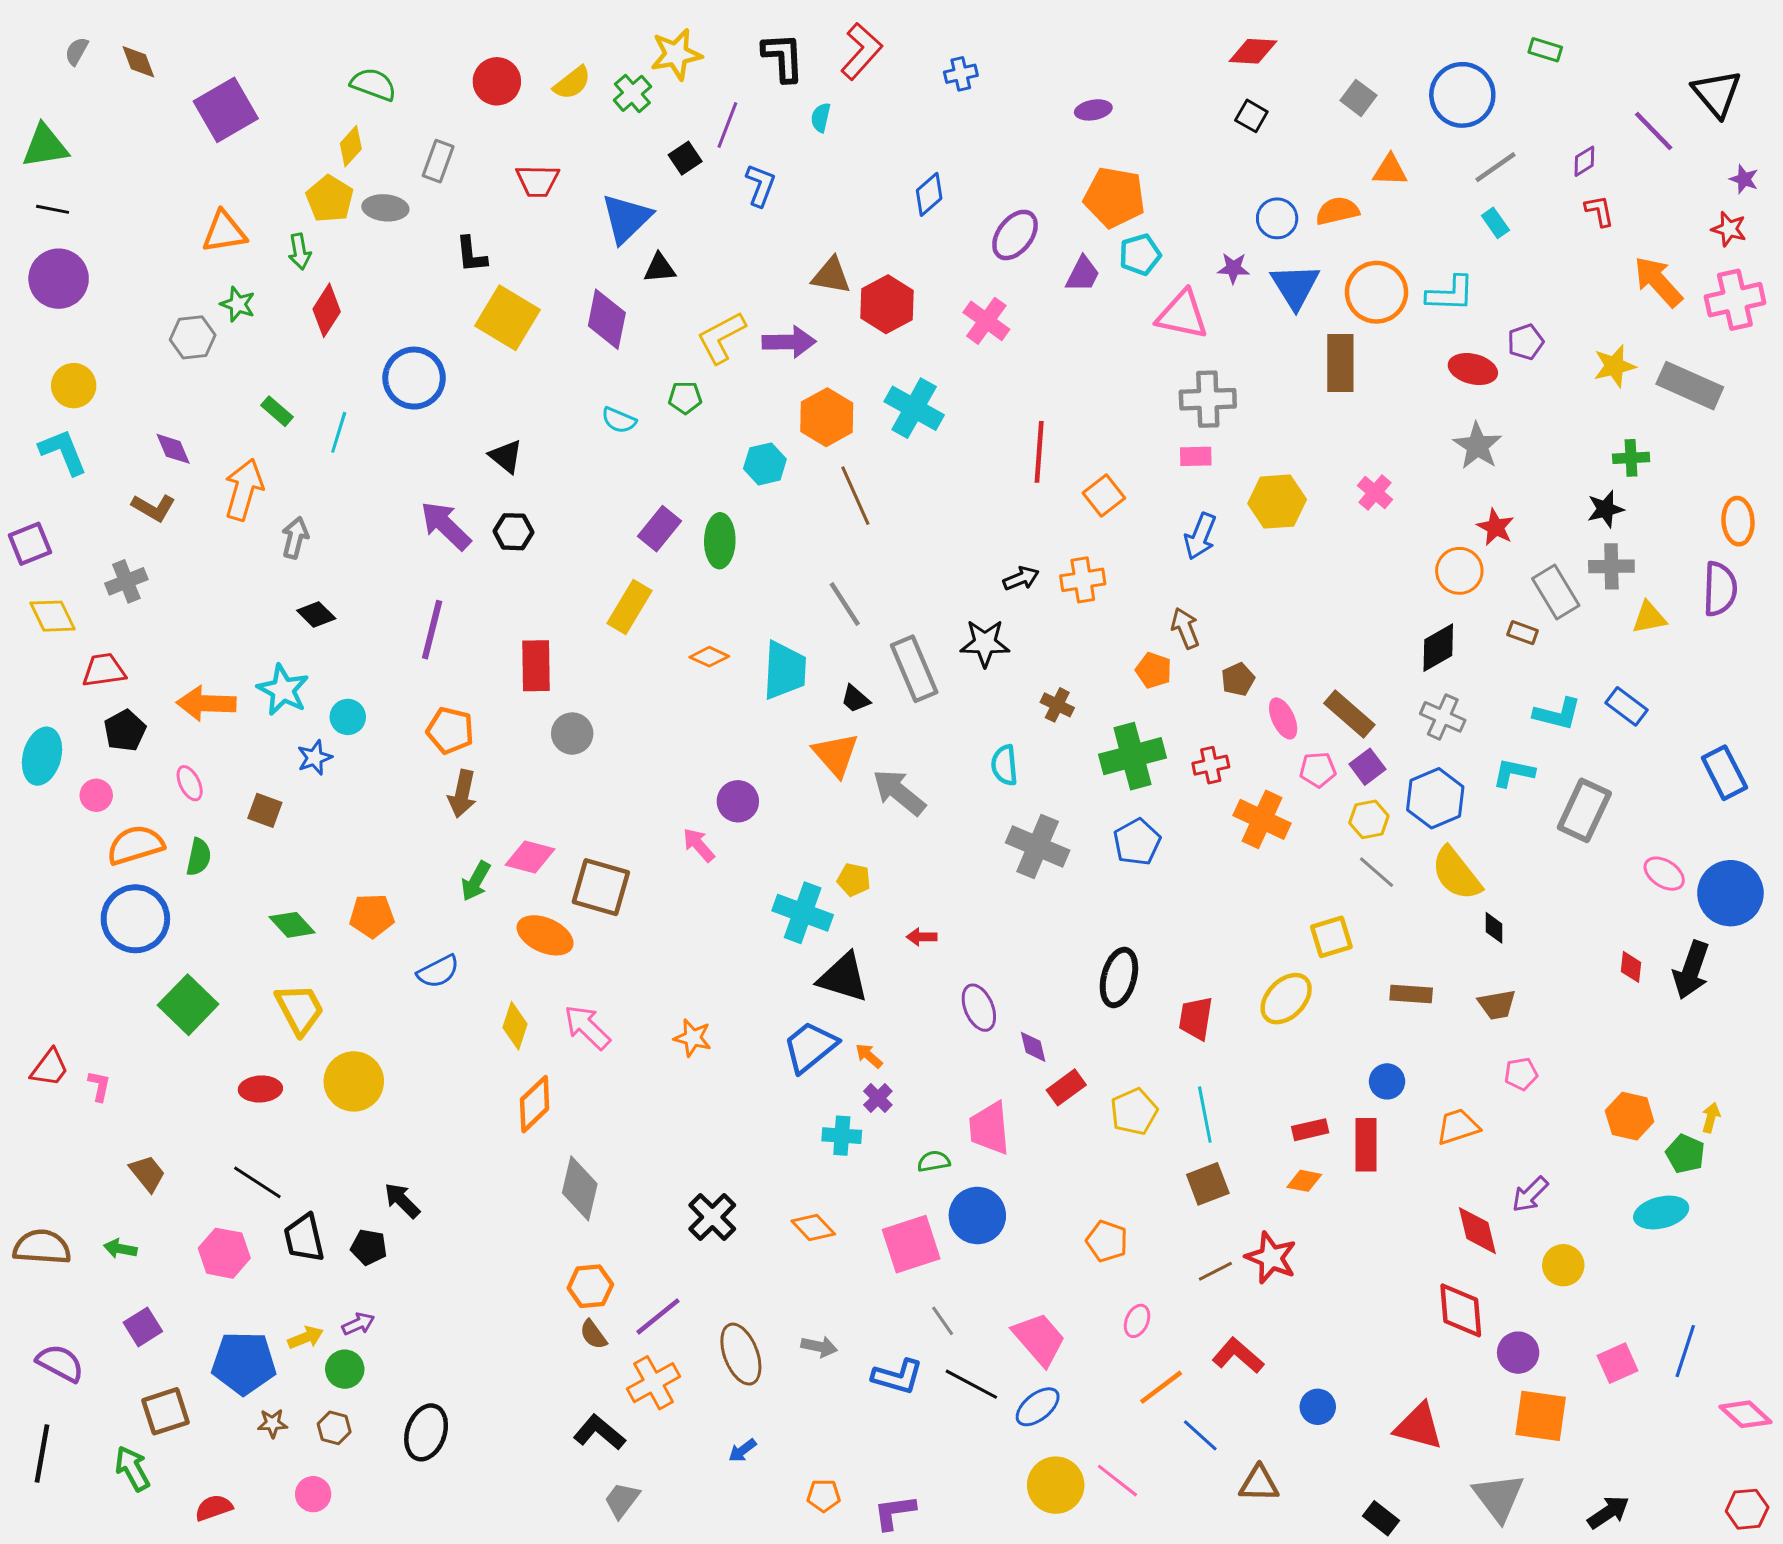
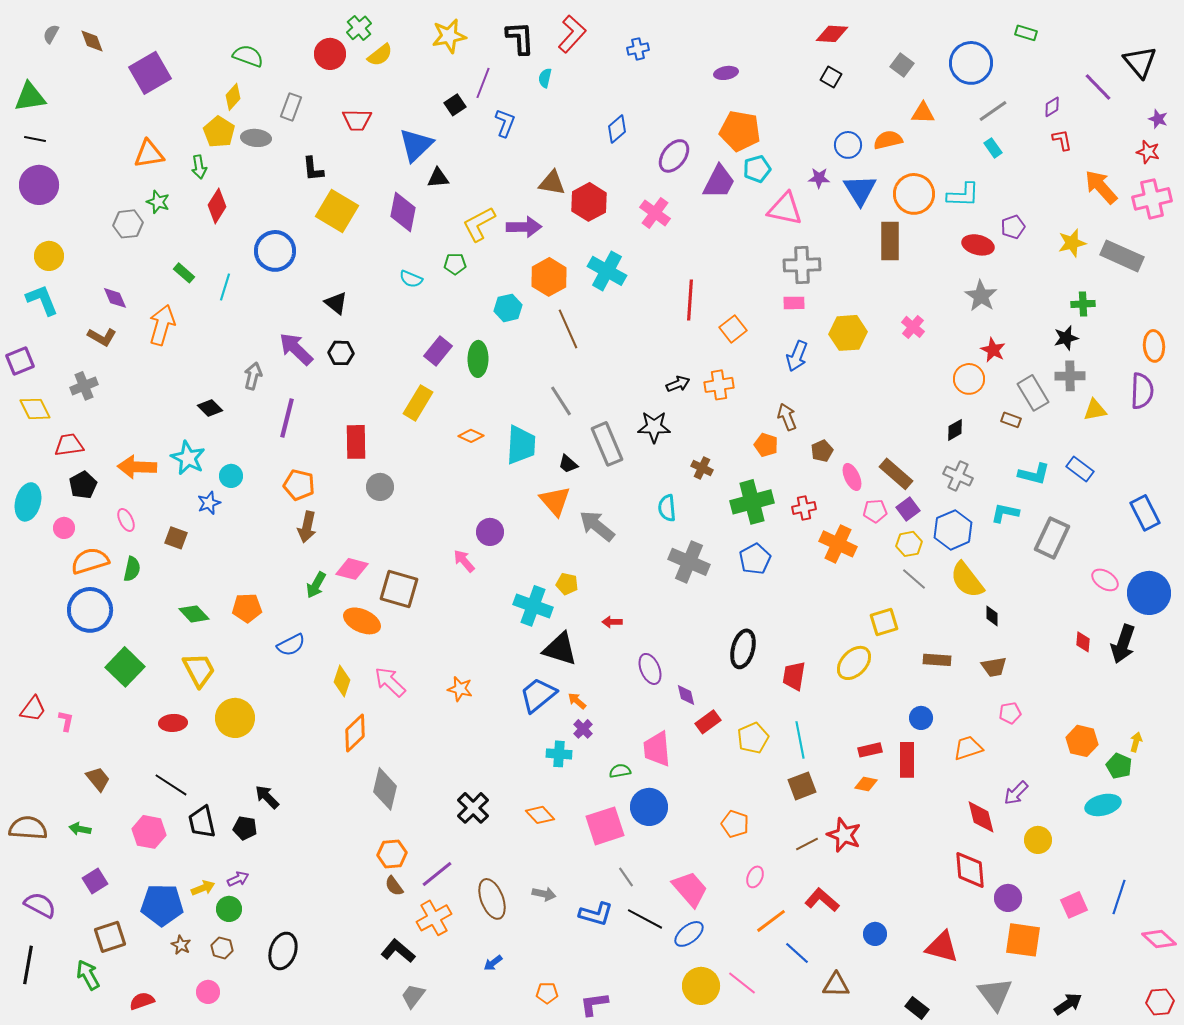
green cross: (632, 93) -> (359, 28), moved
purple trapezoid: (1083, 274) -> (719, 182), size x1.4
gray arrow: (295, 538) -> (253, 376), moved
black diamond: (1438, 648) -> (955, 430), size x0.7
brown star: (272, 1423) -> (181, 945), turned 30

